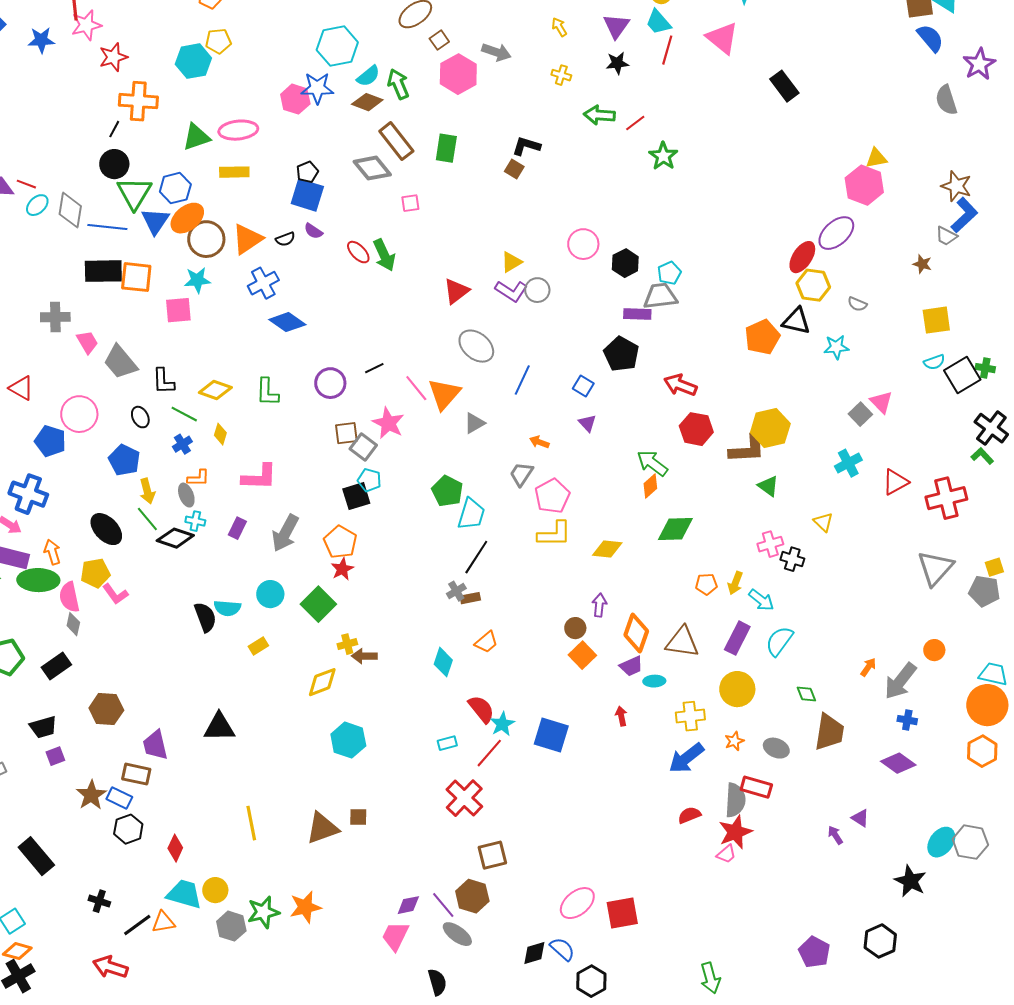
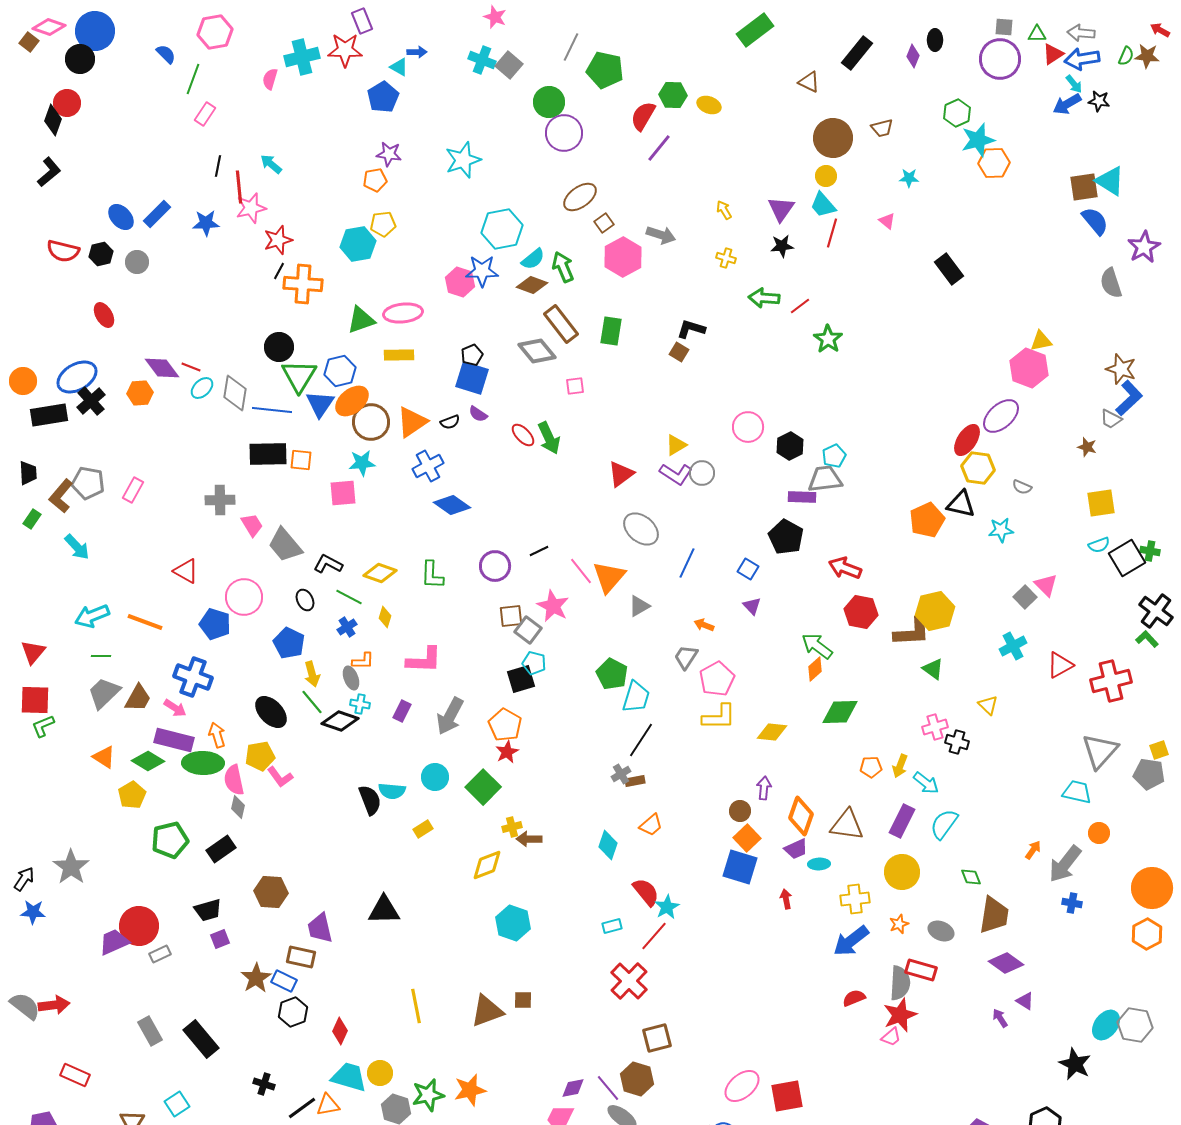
pink triangle: (722, 38) -> (887, 221), size x0.5
black line: (114, 129) -> (279, 271), moved
orange square: (136, 277) -> (301, 460), size x0.7
black L-shape: (163, 381) -> (328, 564), turned 120
cyan trapezoid: (993, 674) -> (1077, 792), moved
blue square: (551, 735) -> (740, 867), moved
purple diamond: (898, 763) -> (1006, 963), moved

